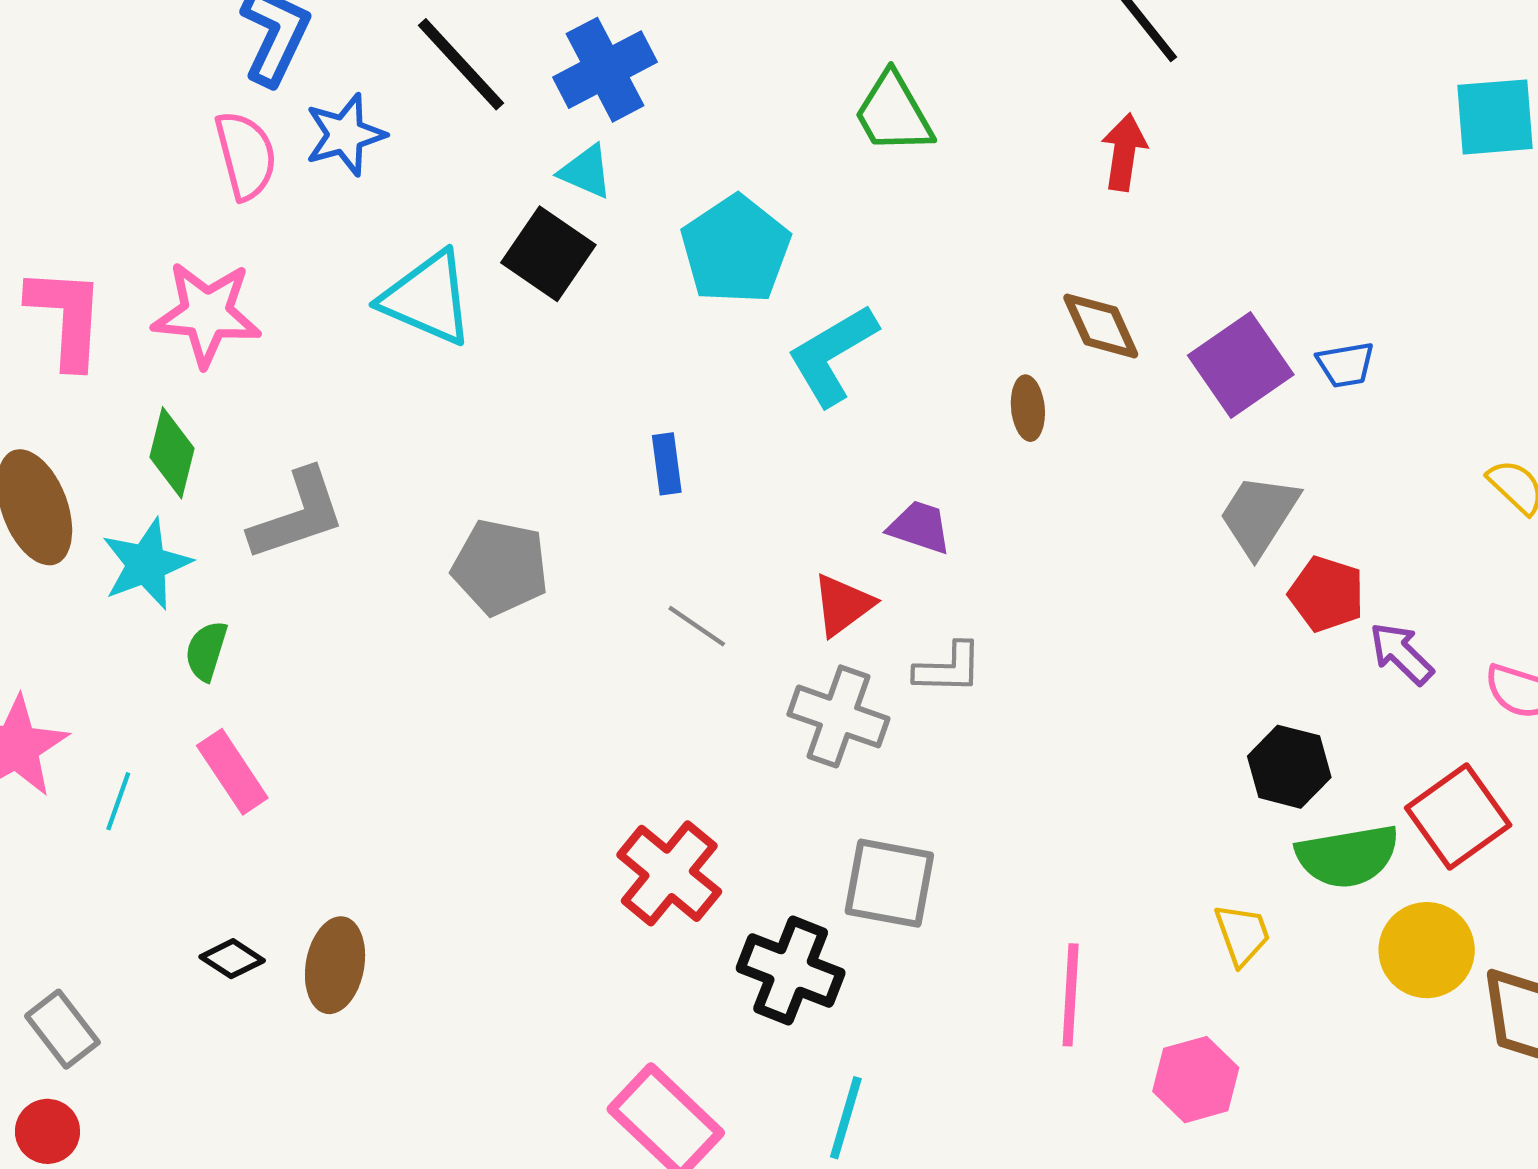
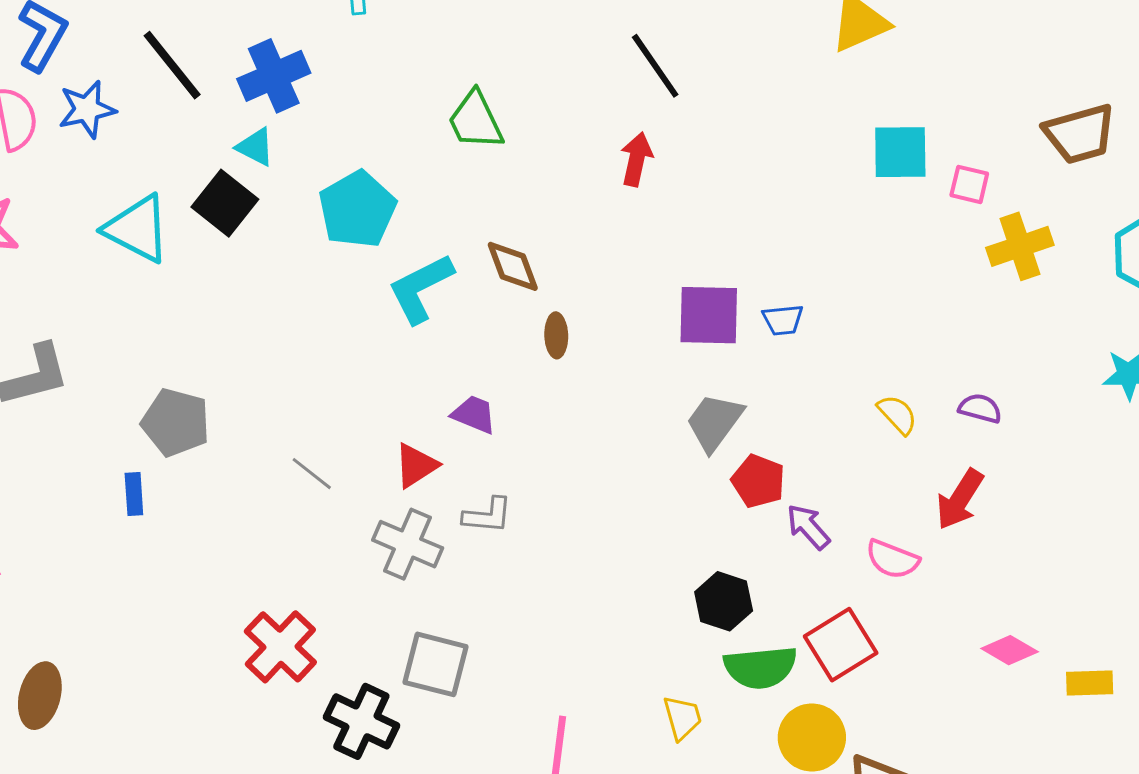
brown diamond: (1101, 326) -> (513, 266), moved
purple square: (1241, 365) -> (709, 315), turned 32
blue rectangle: (667, 464) -> (134, 494), moved

